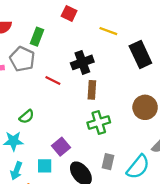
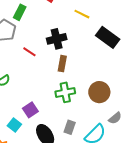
black rectangle: (140, 55) -> (108, 37), turned -35
brown circle: (145, 107) -> (99, 92), moved
cyan square: (45, 166) -> (14, 125), turned 32

